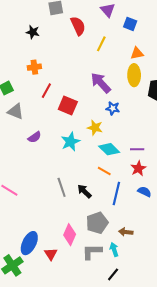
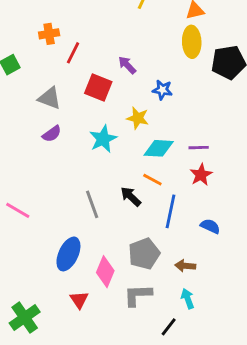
purple arrow: (101, 83) -> (127, 65), moved, size x0.6
red line: (46, 91) -> (73, 53), moved
gray triangle: (16, 111) -> (50, 98), moved
cyan diamond: (109, 149) -> (159, 148), turned -40
black arrow: (84, 191) -> (131, 196), moved
blue semicircle: (144, 192) -> (210, 226), moved
blue ellipse: (29, 243) -> (68, 254), moved
cyan arrow: (114, 249) -> (188, 299), moved

